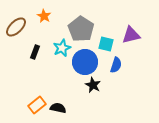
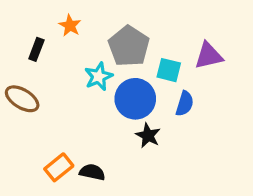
brown ellipse: (16, 27) -> (22, 99), moved, turned 75
black rectangle: (35, 52) -> (36, 49), moved

